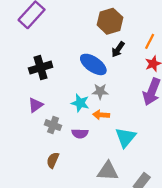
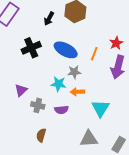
orange line: (150, 41) -> (94, 54), moved
black arrow: (118, 49) -> (49, 19), moved
black cross: (41, 68) -> (31, 48), moved

